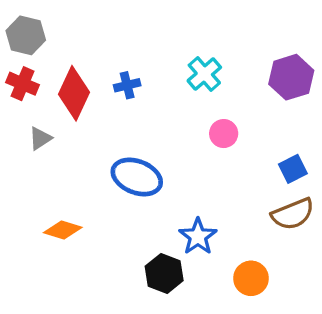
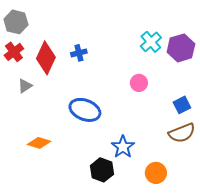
cyan cross: (204, 74) -> (151, 42), moved
red cross: (23, 84) -> (14, 52), turned 30

